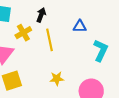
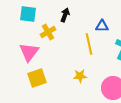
yellow line: (49, 40) -> (89, 44), moved

